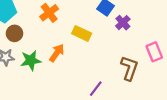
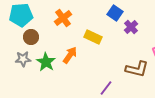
green star: (31, 60) -> (46, 62), turned -30
brown L-shape: (129, 68) -> (137, 69), turned 85

